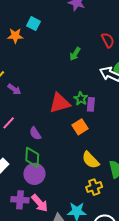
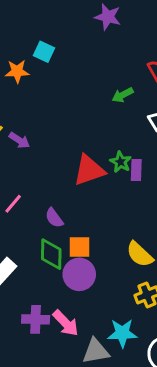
green arrow: (75, 54) -> (123, 95), moved, turned 32
purple arrow: (14, 89) -> (19, 140), moved
orange square: (80, 127) -> (80, 247), moved, turned 35
purple circle: (34, 174) -> (79, 274), moved

